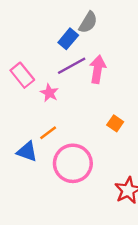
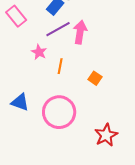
pink rectangle: (22, 75) -> (16, 16), moved
orange line: (48, 133) -> (60, 66), moved, turned -42

